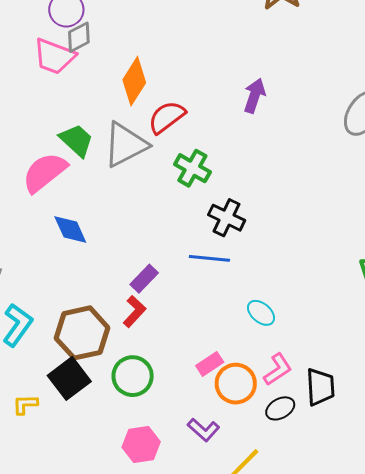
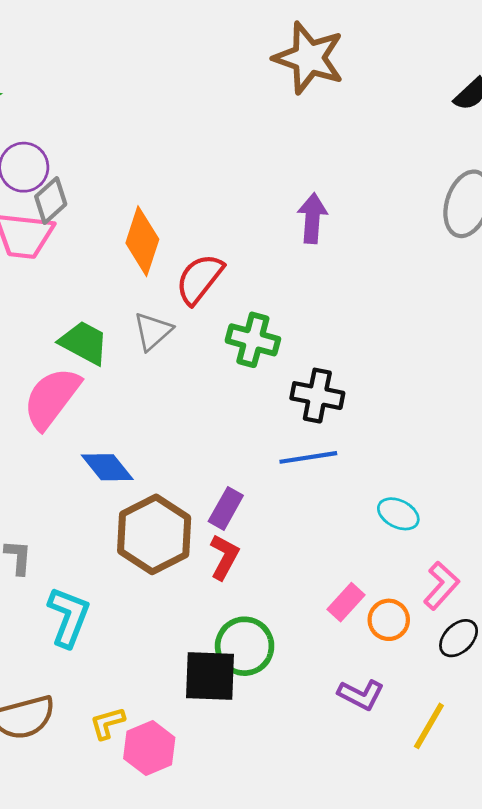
gray triangle: (125, 145) -> (153, 331), size x0.6
brown hexagon: (82, 333) -> (154, 534), moved
black square: (69, 378) -> (210, 676), moved, turned -36
orange circle: (236, 384) -> (389, 620), size x0.7
pink hexagon: (141, 445) -> (149, 748), moved

